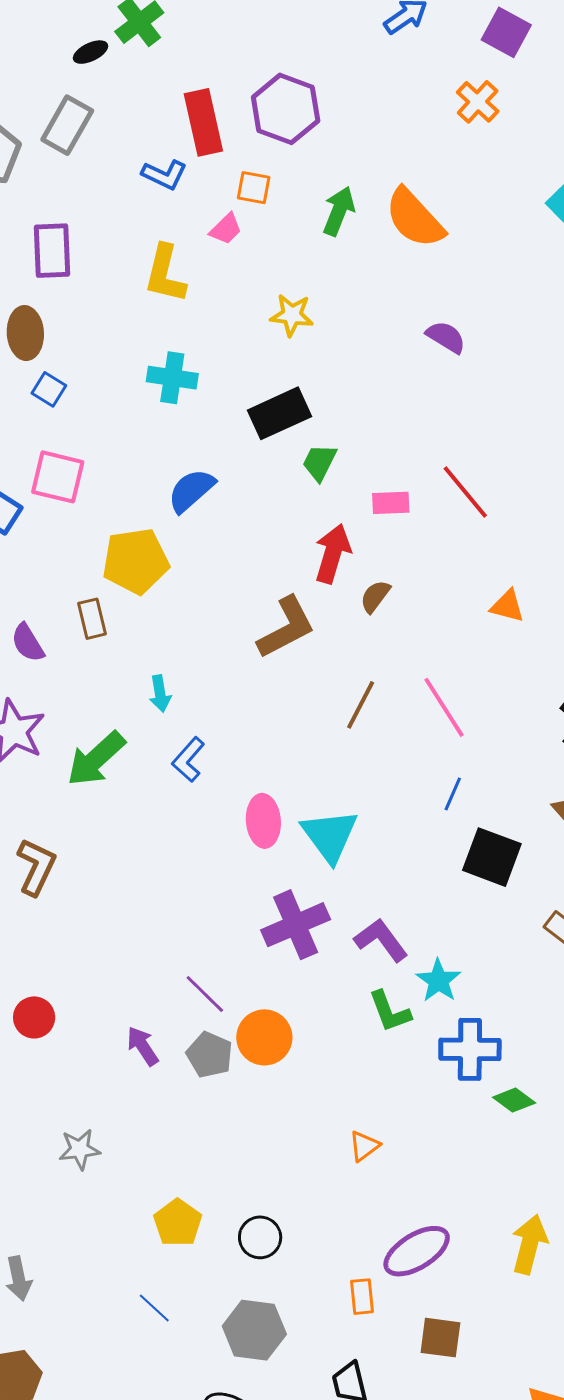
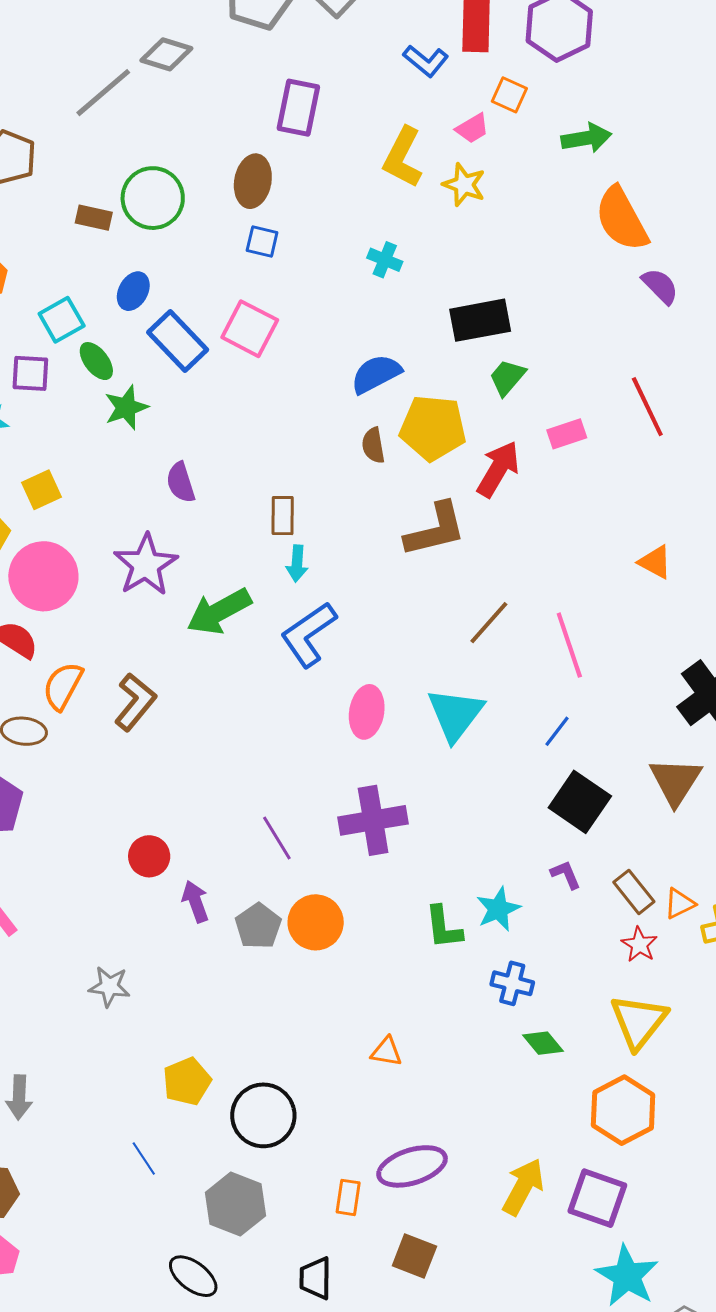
green arrow: (339, 211) -> (586, 138), turned 45
orange semicircle: (415, 218) -> (622, 219), moved
yellow star: (292, 315) -> (464, 185), moved
cyan cross: (172, 378) -> (385, 260), size x0.7
blue square: (49, 389) -> (262, 241), turned -32
red line: (465, 492) -> (647, 407), moved
pink rectangle: (391, 503) -> (567, 434), turned -30
yellow pentagon: (136, 561) -> (433, 428), moved
brown semicircle: (375, 596) -> (373, 445), moved, turned -60
brown rectangle: (92, 619) -> (283, 516), moved
blue L-shape: (188, 760) -> (309, 634), size x1.5
cyan triangle: (330, 836) -> (455, 714), moved
purple L-shape: (381, 940) -> (566, 875), moved, size x0.6
purple line: (205, 994) -> (277, 838), moved
red circle: (34, 1017) -> (149, 856), moved
blue cross: (470, 1049) -> (512, 983), size x0.7
orange triangle: (364, 1146) -> (386, 1052), turned 32
black circle: (260, 1237) -> (263, 1115), size x1.5

